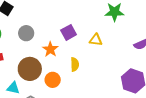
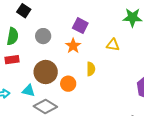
purple square: (69, 32) -> (80, 26), moved, turned -35
orange star: (50, 49) -> (73, 46), moved

